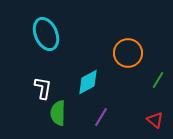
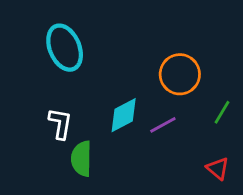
purple line: (101, 117) -> (163, 125), moved, turned 30

